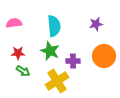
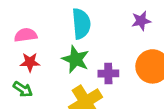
pink semicircle: (14, 23) -> (26, 35), moved
green arrow: (23, 71) -> (23, 89), moved

